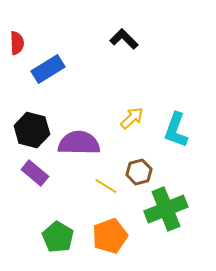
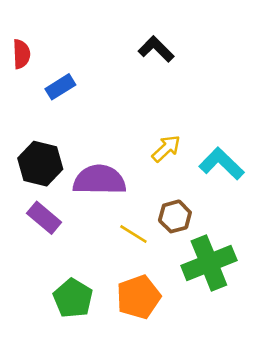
blue rectangle: (48, 69) -> (60, 87), size x0.7
cyan L-shape: (176, 130) -> (222, 164), turned 114

